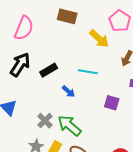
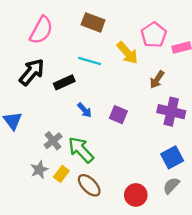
cyan line: (88, 72) -> (90, 61), moved
purple square: (112, 103) -> (118, 115), moved

